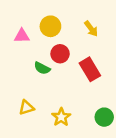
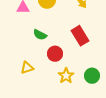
red circle: (60, 54) -> (55, 54), moved
yellow star: (61, 117) -> (66, 76), moved

